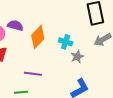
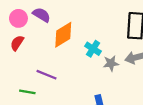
gray star: (77, 57) -> (111, 63), moved

